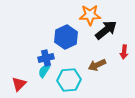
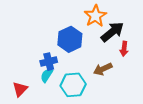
orange star: (90, 15) -> (95, 16), turned -30
red arrow: (124, 52) -> (124, 49), moved

